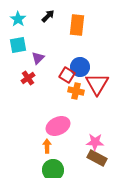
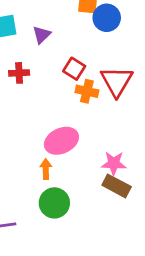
purple triangle: (38, 58) -> (42, 35), moved
blue circle: (80, 67) -> (107, 18), moved
red cross: (28, 78) -> (19, 73), turned 32

